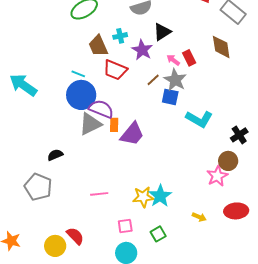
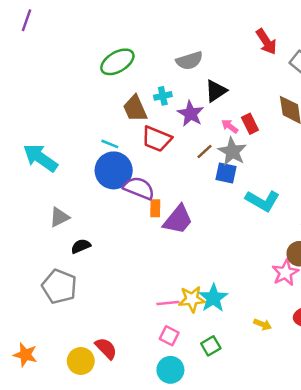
gray triangle: (90, 124) -> (59, 217), moved, size x0.7
pink line: (99, 194) -> (168, 303), moved
pink square: (125, 226) -> (169, 336), turned 35

